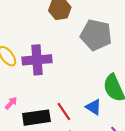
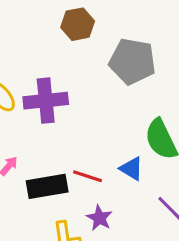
red line: (64, 111) -> (88, 176), turned -36

